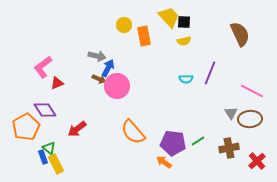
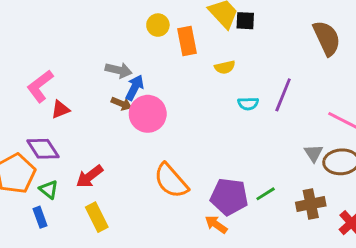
yellow semicircle: (184, 41) -> (225, 67), moved
green triangle: (49, 148) -> (49, 189), moved
yellow rectangle: (56, 164) -> (97, 217), moved

